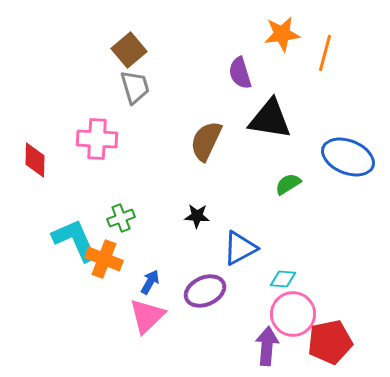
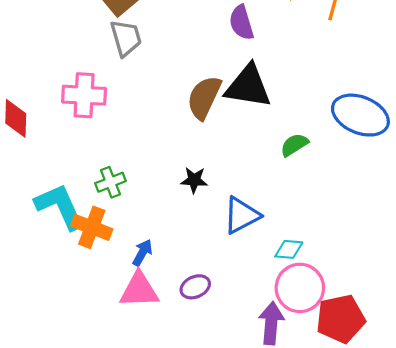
black triangle: (270, 119) -> (248, 86), moved
purple ellipse: (205, 291) -> (195, 287), moved, size x0.7
pink triangle: (147, 316) -> (139, 290), turned 42

